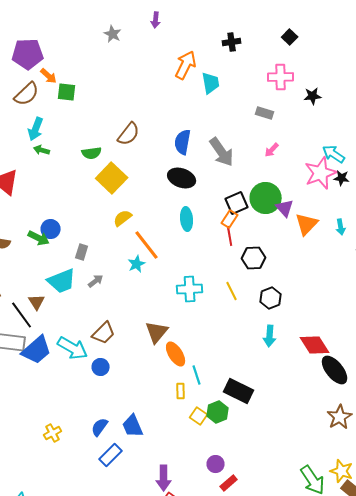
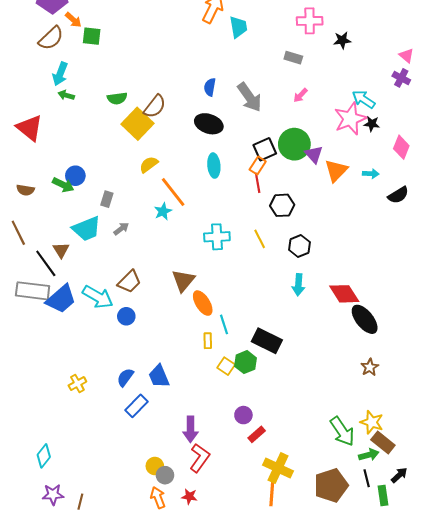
brown semicircle: (129, 134) -> (155, 106), moved
blue semicircle: (183, 142) -> (210, 87), size x0.7
cyan arrow: (341, 227) -> (371, 174), turned -77
brown star: (340, 417) -> (370, 367), size x0.7

